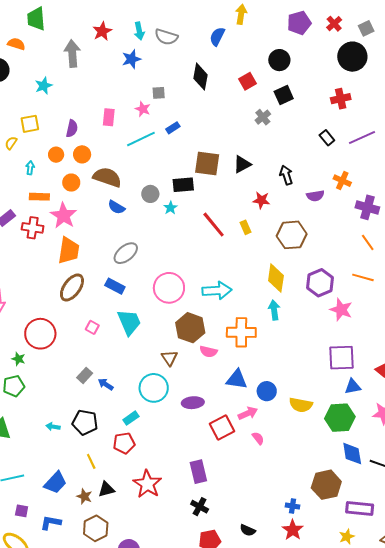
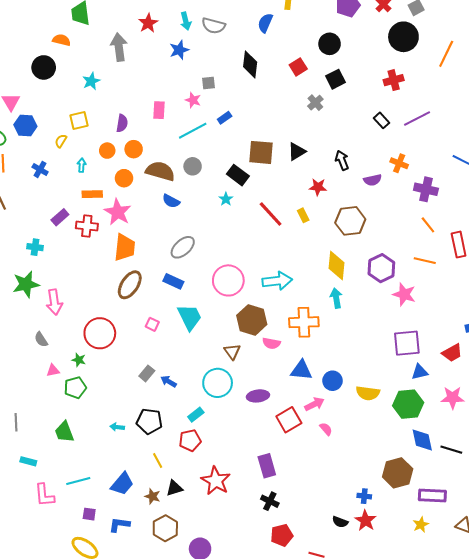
black rectangle: (183, 185) -> (238, 175), turned 45
gray circle: (150, 194) -> (193, 166), moved
black semicircle: (248, 530) -> (340, 522), moved

